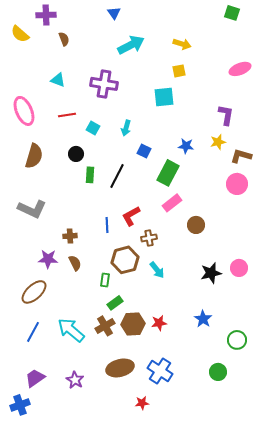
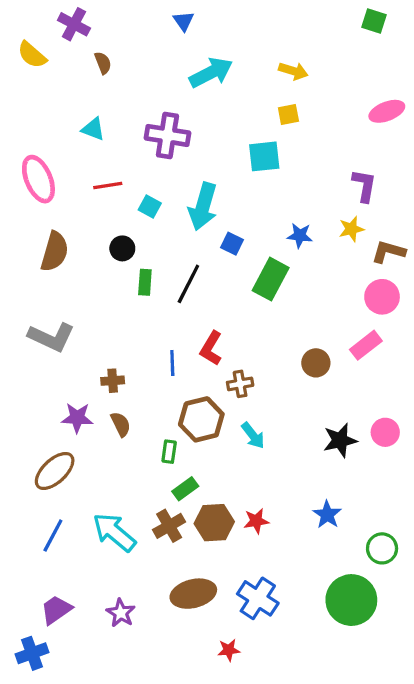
purple cross: (46, 15) -> (74, 24), turned 30
cyan arrow: (126, 128) -> (203, 206), size x1.8
pink rectangle: (172, 203) -> (366, 345), moved
red L-shape: (131, 216) -> (211, 348), turned -30
green circle: (218, 372) -> (351, 600), size x1.8

